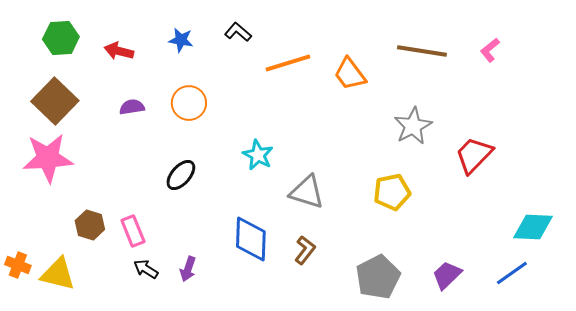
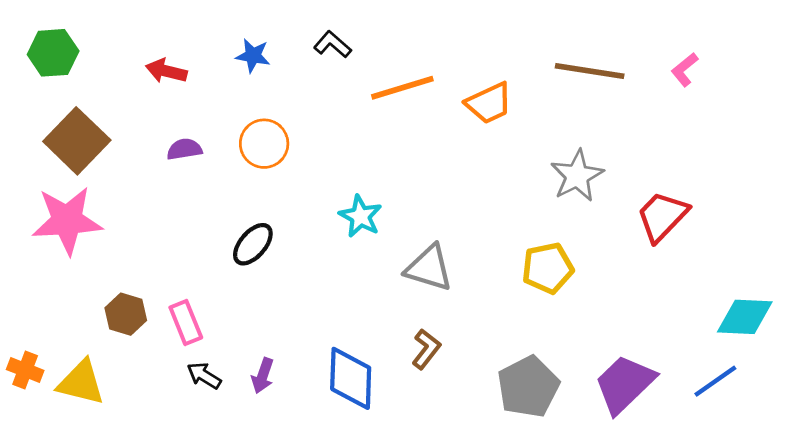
green hexagon: (61, 38) -> (53, 53), moved
orange trapezoid: (350, 74) -> (489, 103), turned -78
blue diamond: (251, 239) -> (351, 378), moved
purple trapezoid: (447, 275) -> (625, 384), size x1.5

